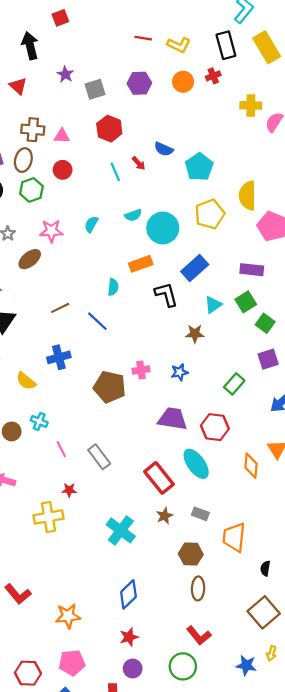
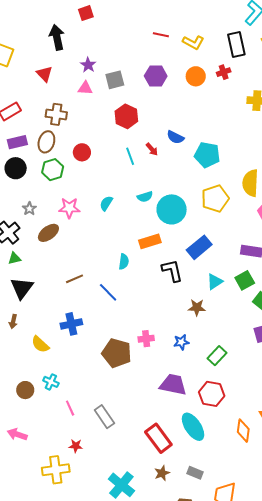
pink triangle: (62, 136) -> (85, 88), moved
cyan pentagon: (199, 167) -> (207, 155), turned -30
green rectangle: (234, 384) -> (217, 356), moved

